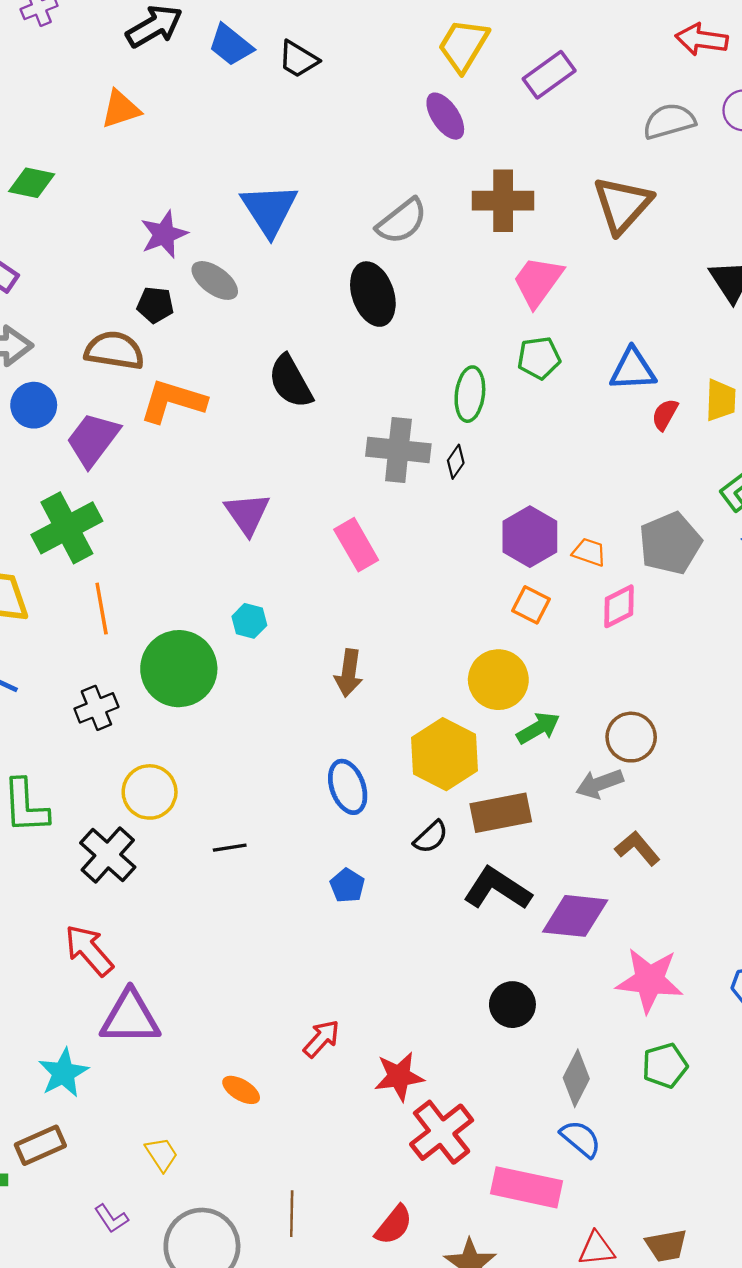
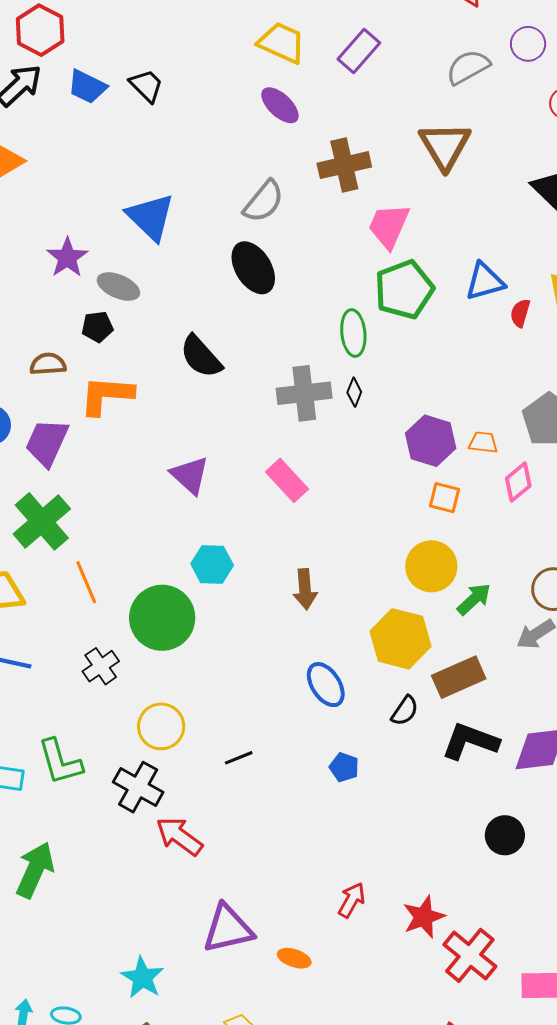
yellow trapezoid: (463, 45) -> (282, 43), turned 96
black trapezoid: (298, 59) -> (146, 86), turned -153
black pentagon: (155, 305) -> (97, 327), moved
brown semicircle: (114, 350) -> (48, 364), size x0.7
green pentagon: (539, 358) -> (404, 290), size x1.6
cyan hexagon: (249, 621) -> (212, 564), size x1.4
red arrow: (89, 950) -> (179, 836), moved
purple triangle: (130, 1018) -> (228, 929), moved

